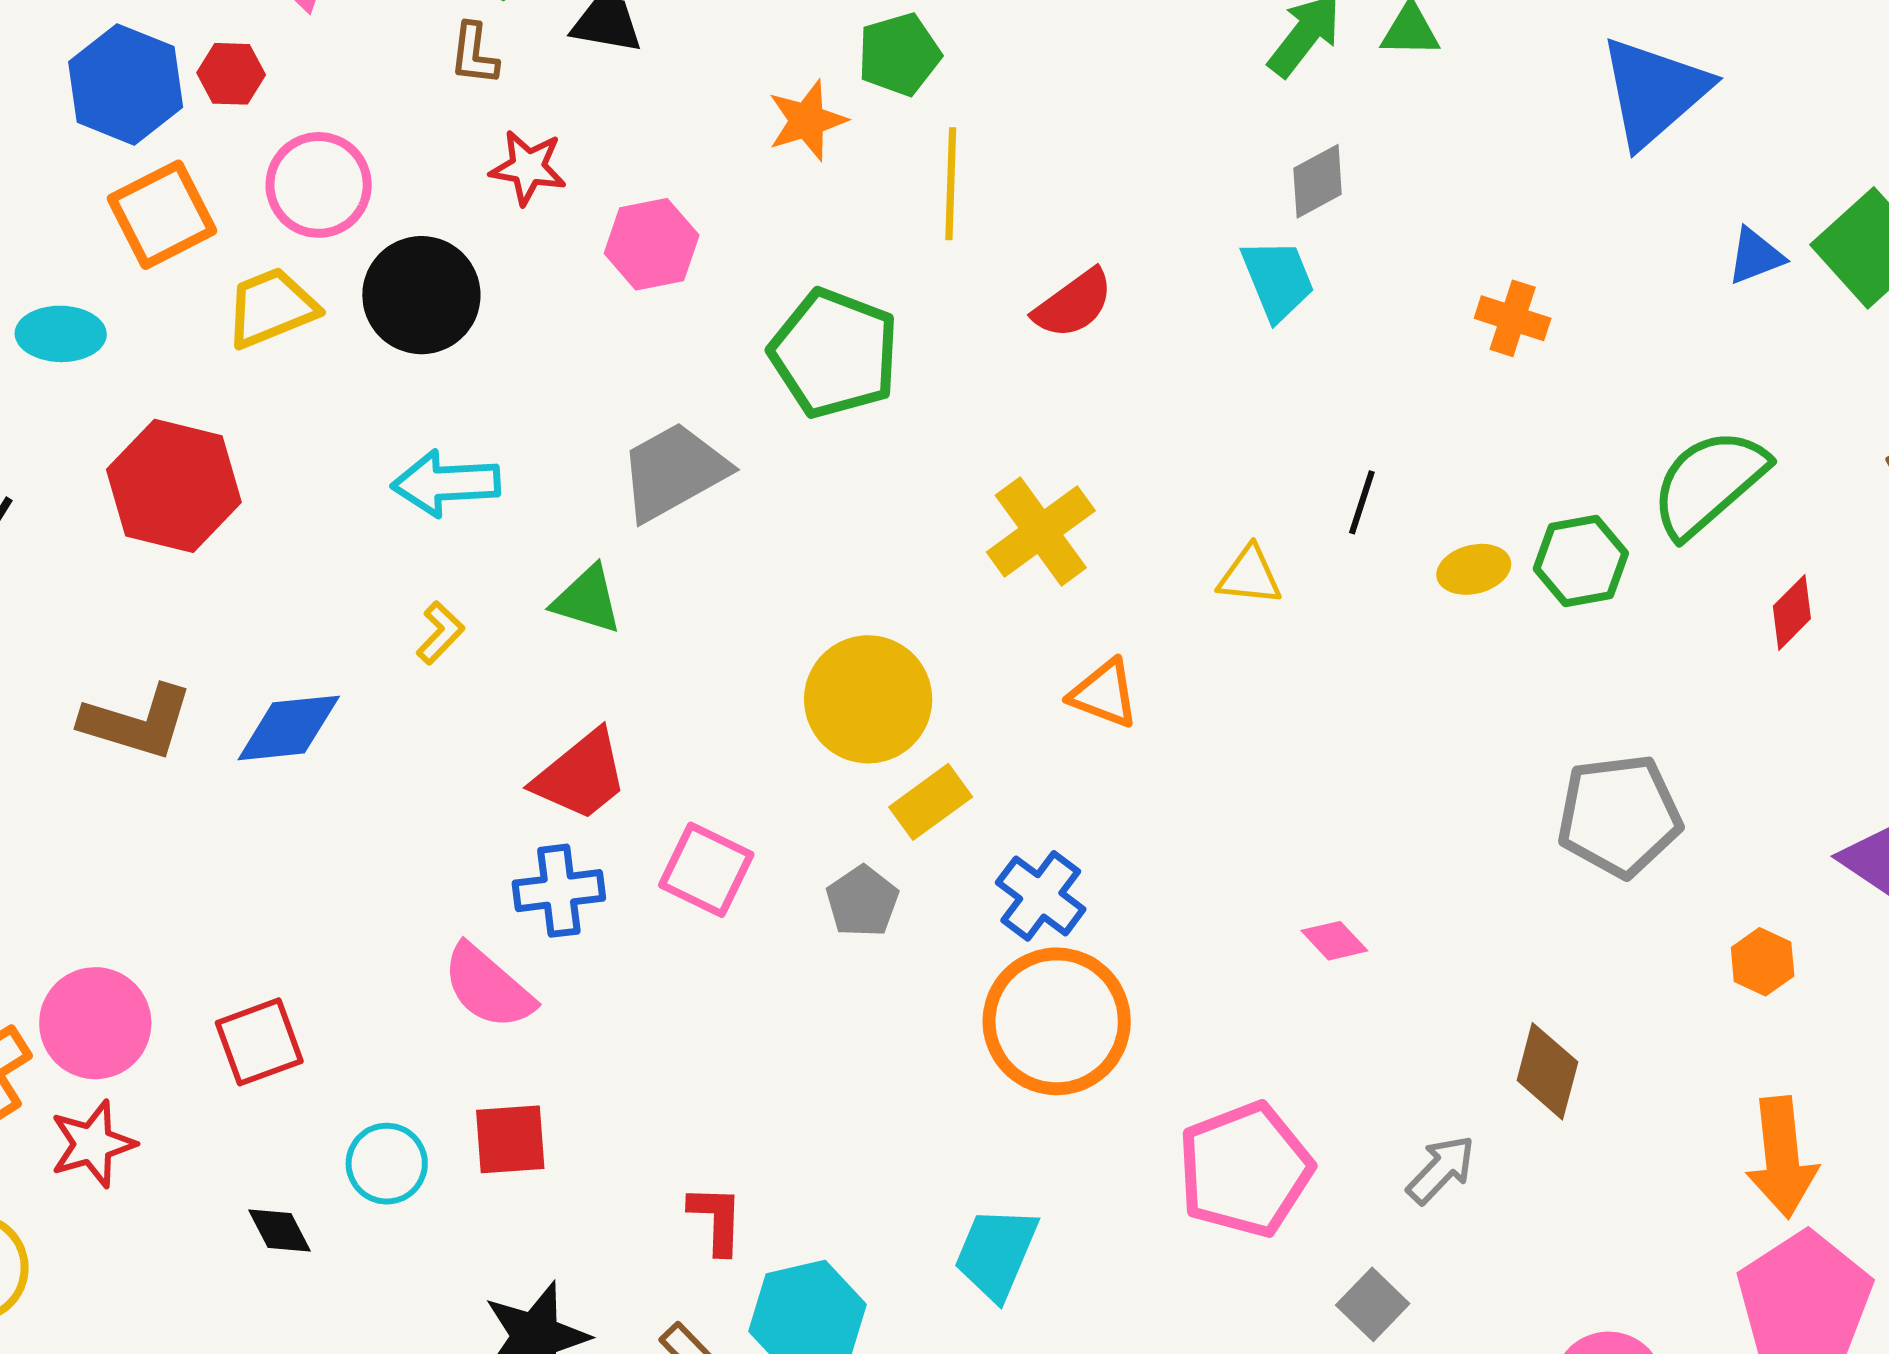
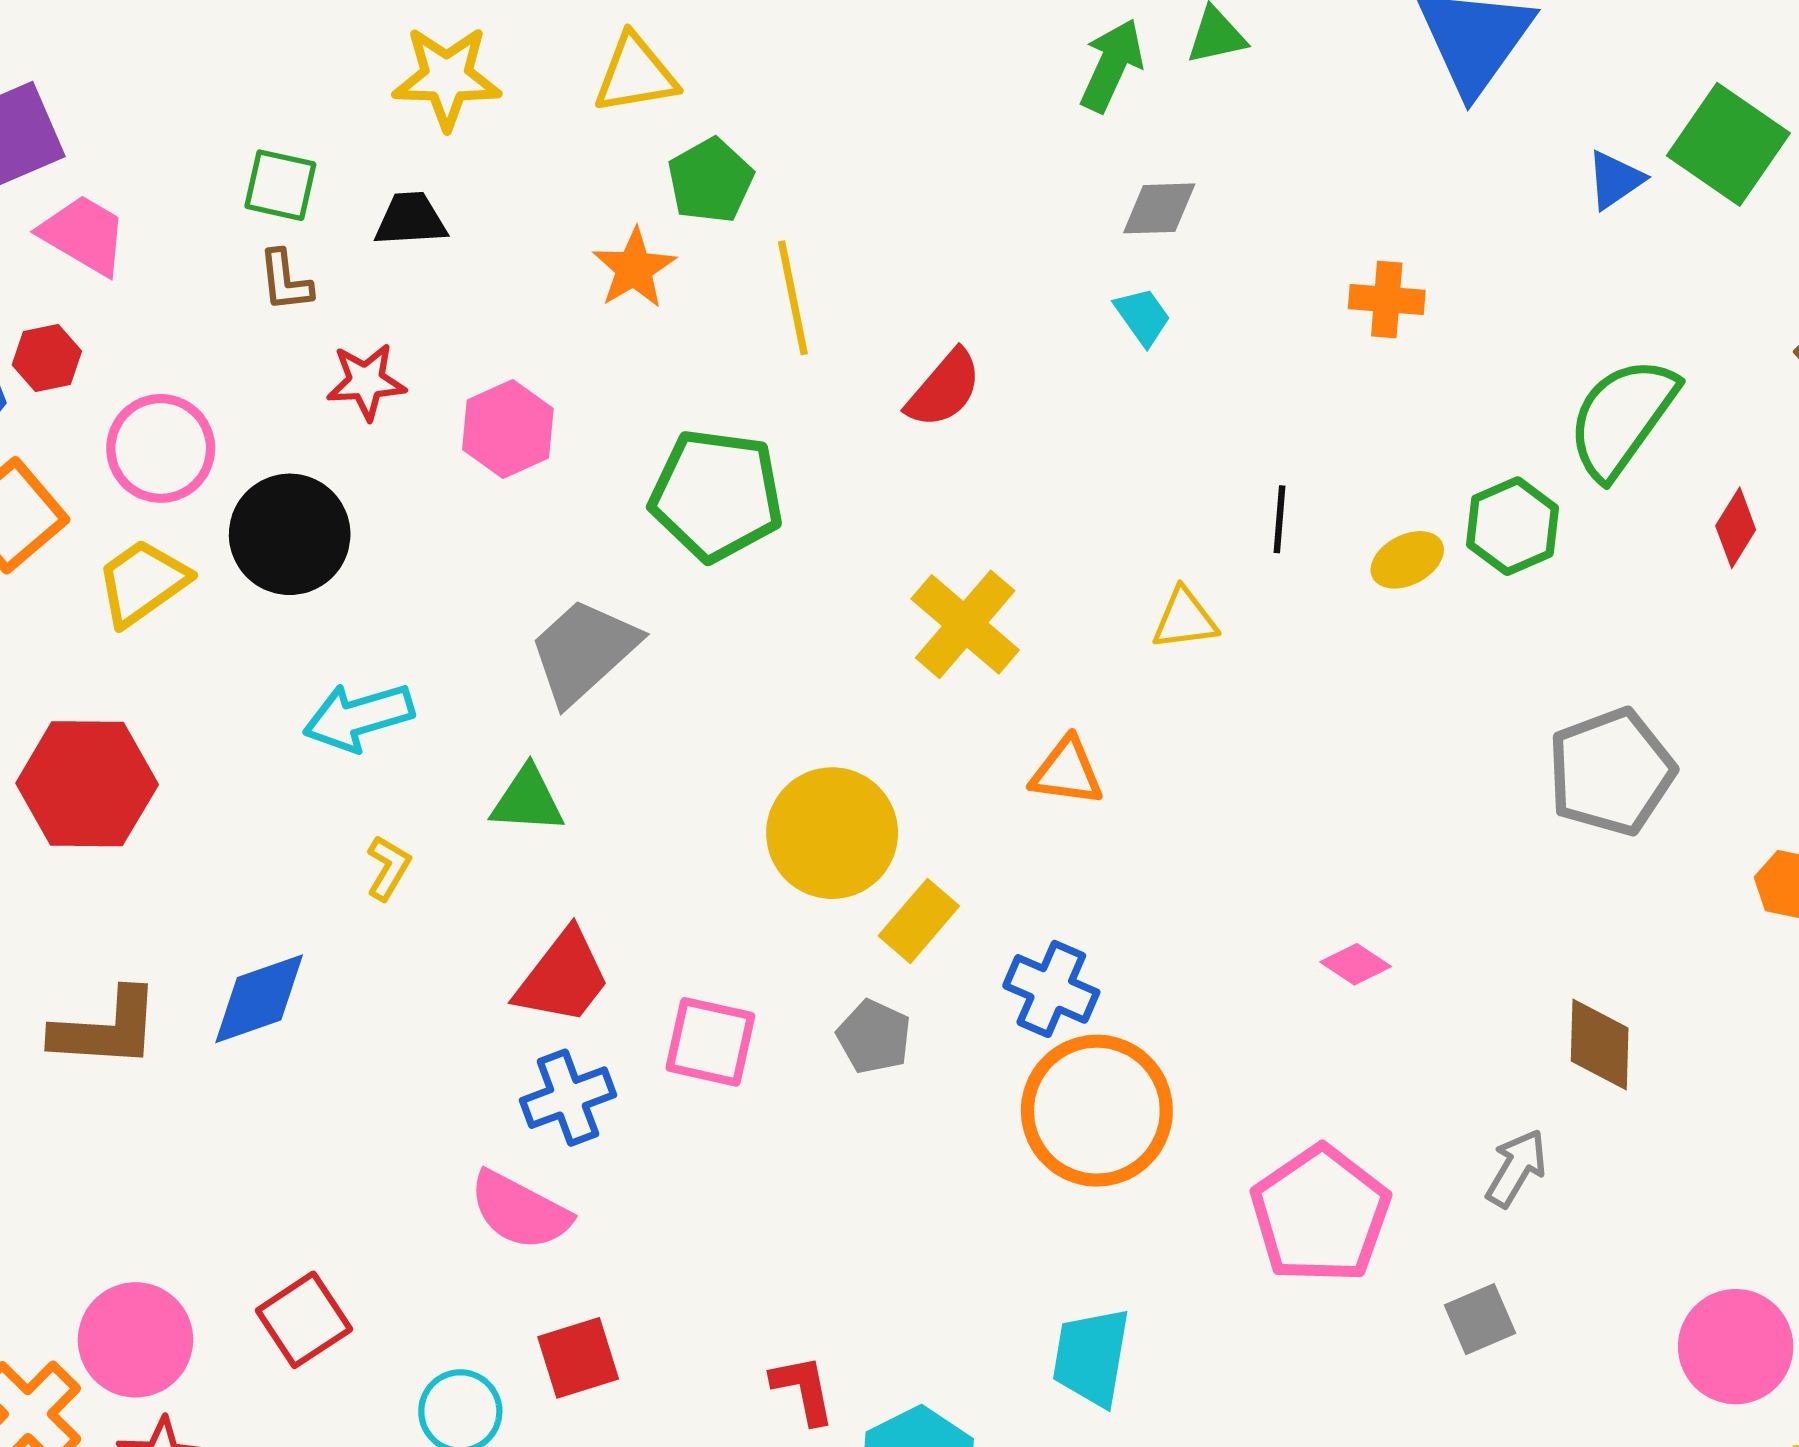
gray diamond: (1318, 181) -> (1159, 208), turned 40
cyan trapezoid: (1278, 280) -> (1143, 316), size x0.7
gray square: (1373, 1304) -> (1480, 1319), turned 36

